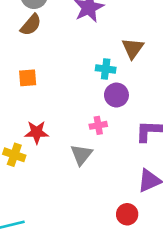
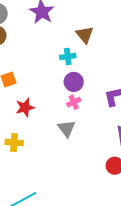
purple circle: (116, 95) -> (74, 82), moved
red star: (37, 132) -> (25, 107), moved

